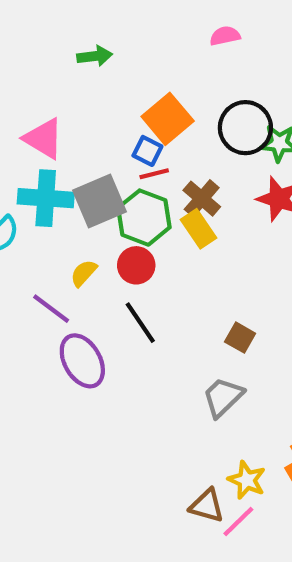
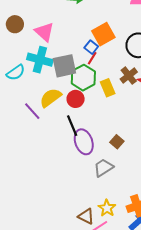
red line: (154, 174) -> (92, 58), turned -56
brown cross: (202, 199) -> (129, 76), moved
yellow semicircle: (84, 273) -> (51, 98), size x1.6
purple ellipse: (82, 361) -> (84, 142), moved

